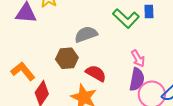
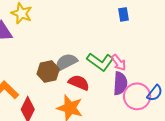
green L-shape: (126, 18) -> (100, 62), moved
gray semicircle: (86, 34) -> (66, 62), moved

